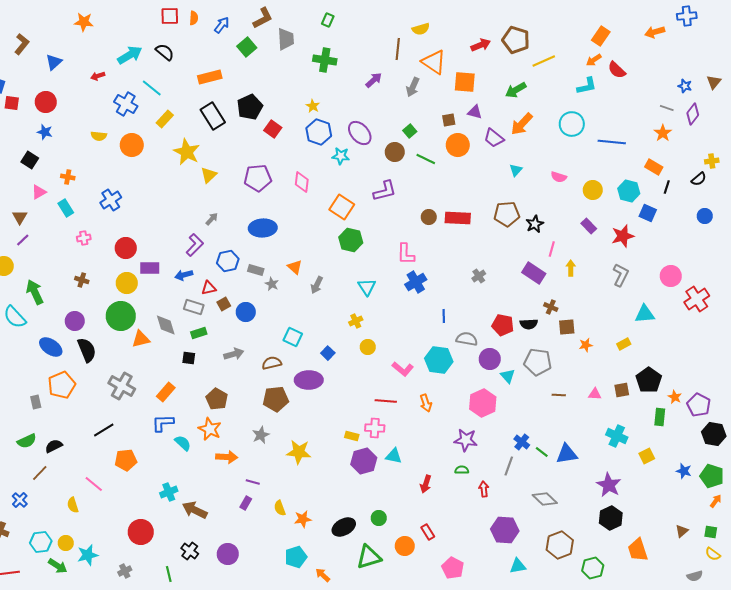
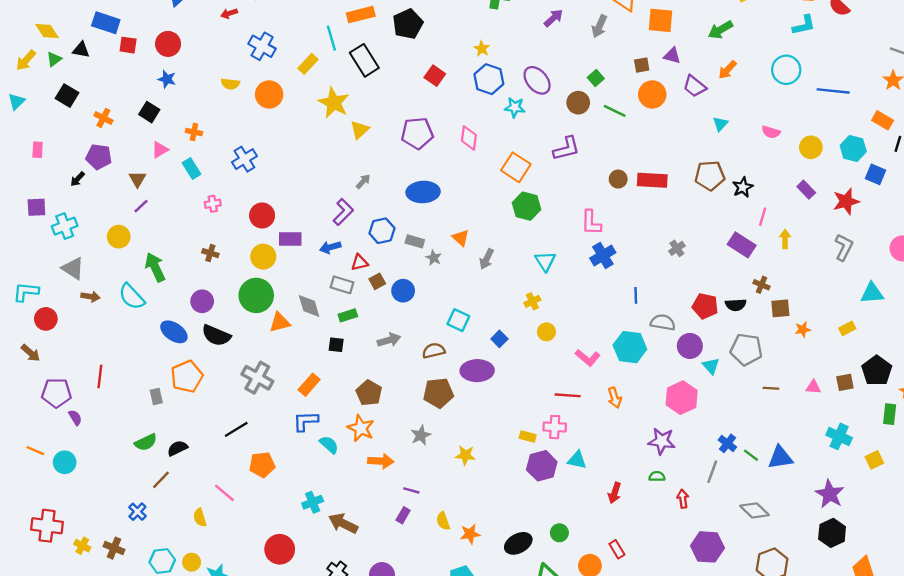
cyan line: (152, 88) -> (331, 38), moved, turned 35
black pentagon: (250, 107) -> (408, 24), moved
orange arrow: (522, 124) -> (727, 70), size x0.7
black semicircle: (87, 350) -> (216, 335), turned 135
yellow star: (299, 452) -> (465, 455), size x0.7

